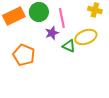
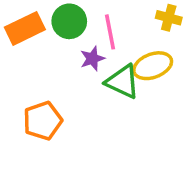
green triangle: (69, 46) -> (123, 82), size x1.5
orange pentagon: (24, 55) -> (43, 121), moved, turned 30

